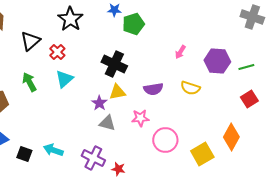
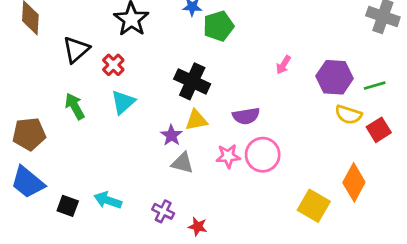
yellow semicircle: (190, 88) -> (348, 115), moved
pink circle: (165, 140) -> (263, 155), moved
yellow square: (202, 154) -> (314, 206), turned -30
purple cross: (93, 158) -> (163, 211), size x0.7

